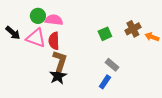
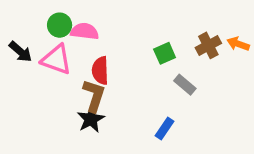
orange arrow: (152, 37) -> (238, 44), moved
red semicircle: (54, 41) -> (100, 71), moved
gray rectangle: (112, 65) -> (185, 85), moved

